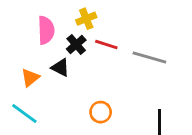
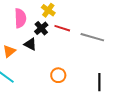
yellow cross: (86, 19) -> (48, 10), turned -32

